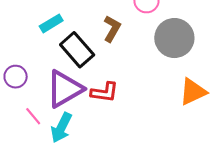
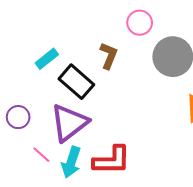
red L-shape: (105, 92) -> (112, 160), moved, size x1.4

